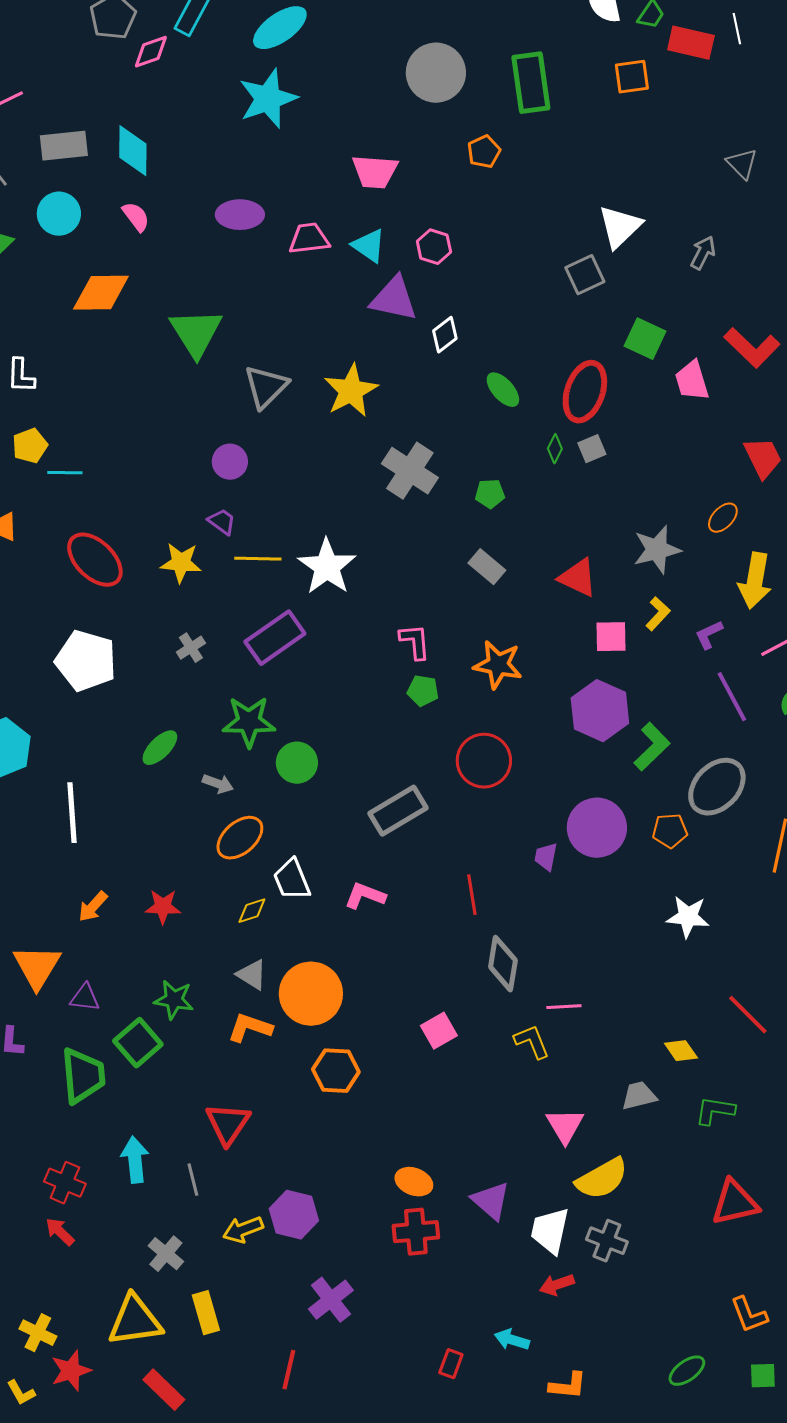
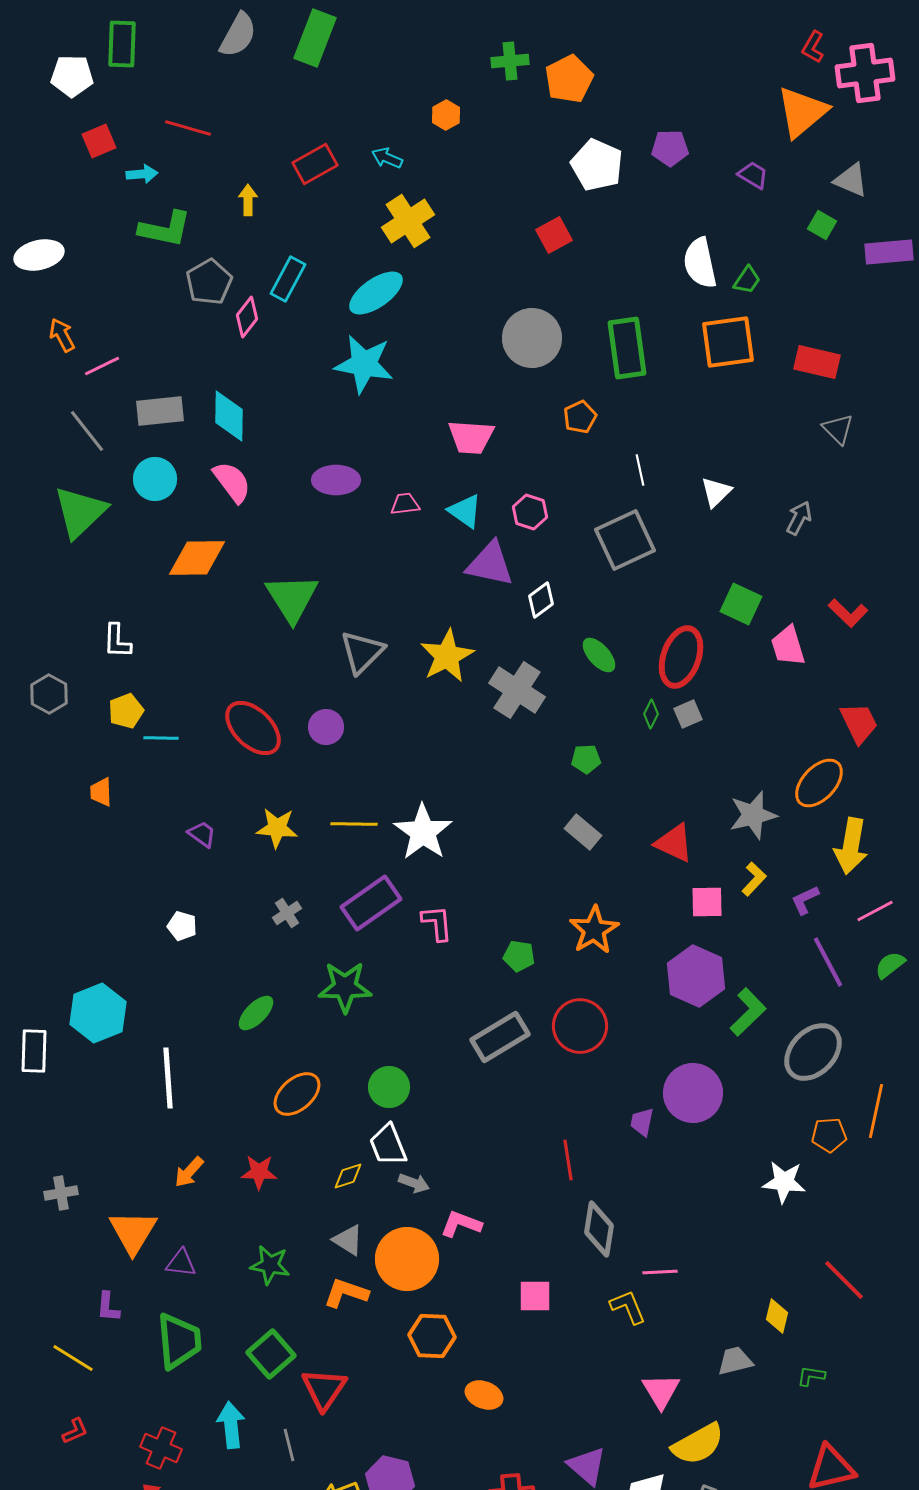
white line: (737, 29) -> (640, 470), moved
red rectangle: (691, 43) -> (817, 362), moved
pink diamond: (151, 52) -> (247, 317), turned -33
orange square: (632, 77) -> (728, 342), size x1.5
cyan star: (268, 99) -> (364, 364), turned 30
pink semicircle: (136, 217) -> (232, 482), size x1.4
white triangle: (620, 227) -> (716, 492), size x0.7
pink trapezoid: (309, 239) -> (405, 504), size x0.7
gray square: (585, 275) -> (625, 540), moved, size x1.5
red L-shape: (752, 348) -> (848, 613), size x0.7
gray cross: (410, 471) -> (517, 690), moved
orange ellipse: (723, 518) -> (819, 783), size x1.6
purple trapezoid: (222, 522) -> (202, 834), moved
red ellipse: (95, 560) -> (253, 728), moved
pink L-shape: (415, 642) -> (437, 923), moved
white pentagon: (86, 661) -> (182, 926), size x0.5
orange star: (498, 665) -> (594, 930), turned 30
green circle: (297, 763) -> (389, 1087), moved
gray arrow: (218, 784) -> (414, 1183), moved
gray rectangle: (398, 811) -> (500, 1037), moved
orange pentagon: (670, 831) -> (829, 1135), moved
orange ellipse: (240, 838) -> (297, 1094), moved
pink L-shape: (365, 896) -> (461, 1224), moved
pink square: (439, 1031) -> (535, 1296), turned 30
green square: (138, 1043) -> (271, 1354), moved
yellow diamond: (681, 1051) -> (777, 1316), turned 48
green L-shape: (715, 1111) -> (811, 1376), size x0.7
orange ellipse: (414, 1182) -> (484, 1395), moved

